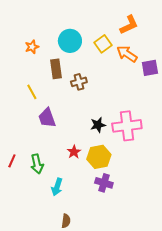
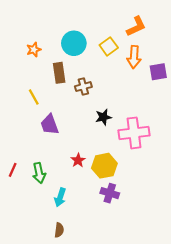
orange arrow: (127, 54) -> (134, 57), turned -120
black star: (98, 125) -> (103, 117), moved
brown semicircle: (66, 221) -> (59, 230), moved

